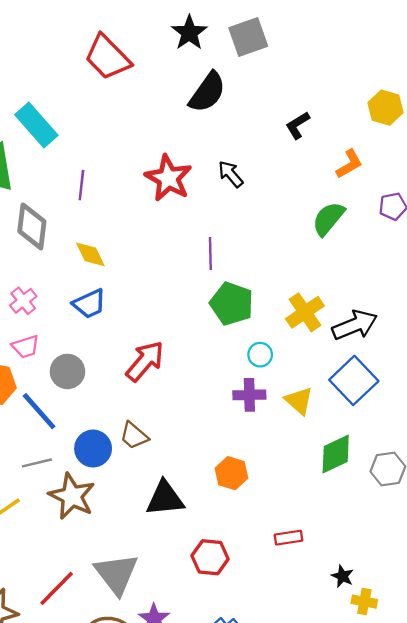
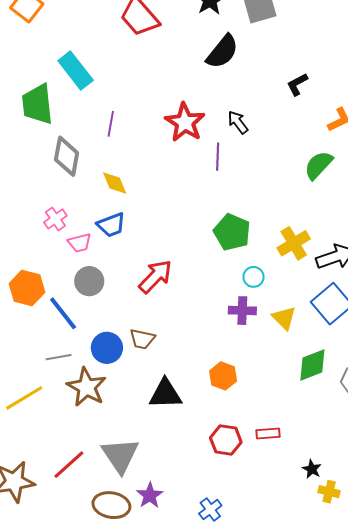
purple line: (210, 254) -> (218, 157), moved
pink trapezoid: (26, 347) -> (80, 243), moved
brown trapezoid: (134, 436) -> (142, 339), turned -32
red hexagon: (210, 557) -> (226, 440), moved

